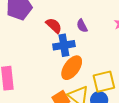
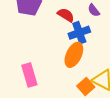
orange ellipse: (72, 68) -> (74, 55), moved

